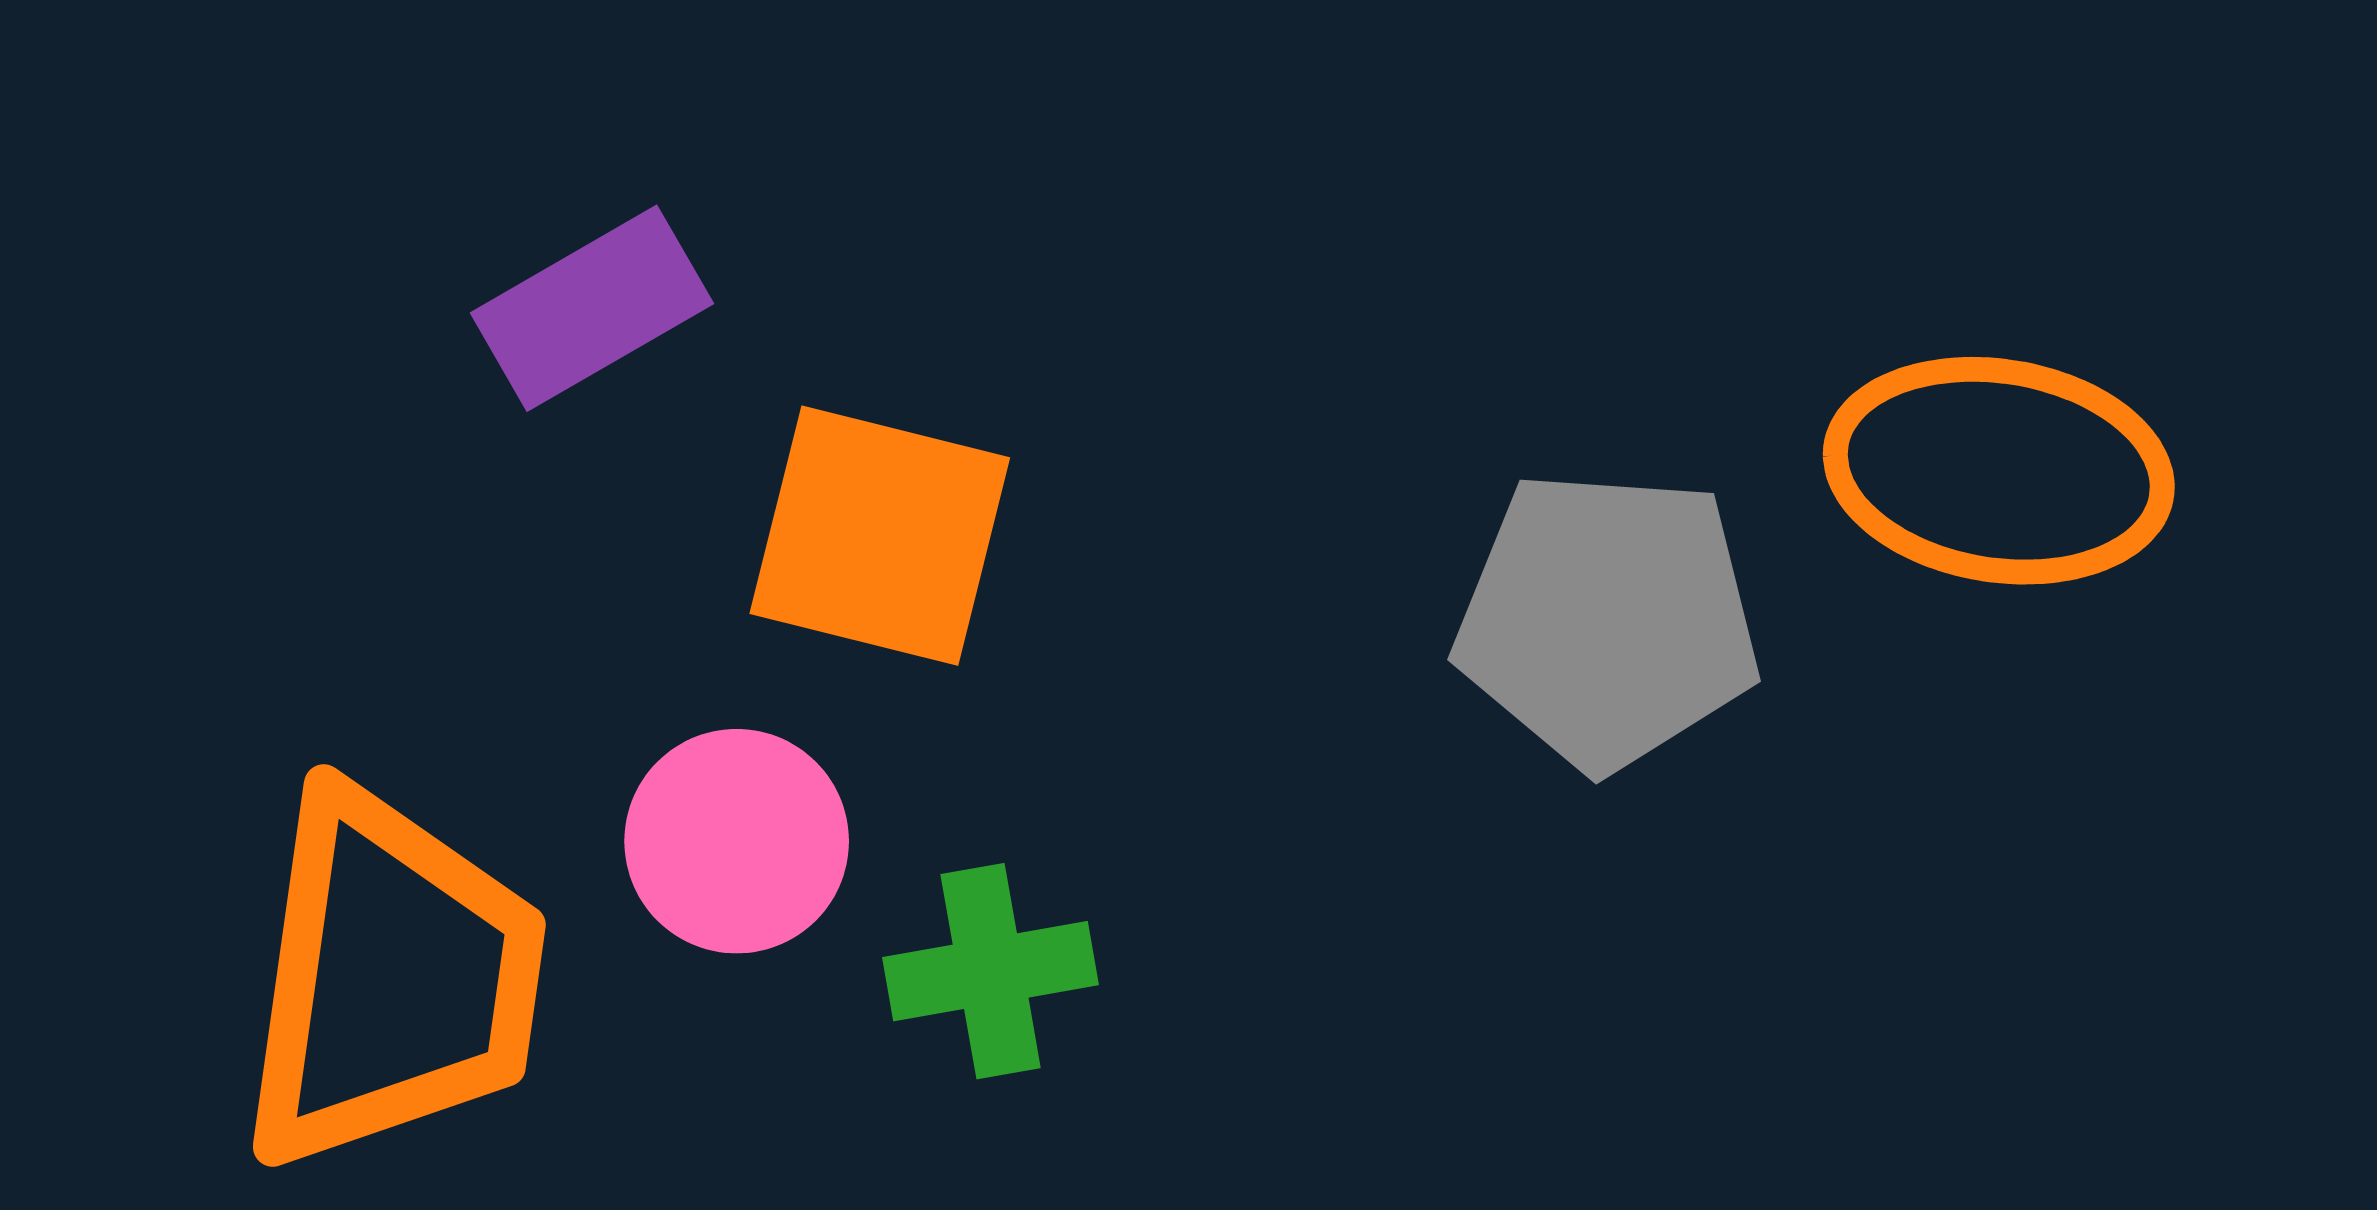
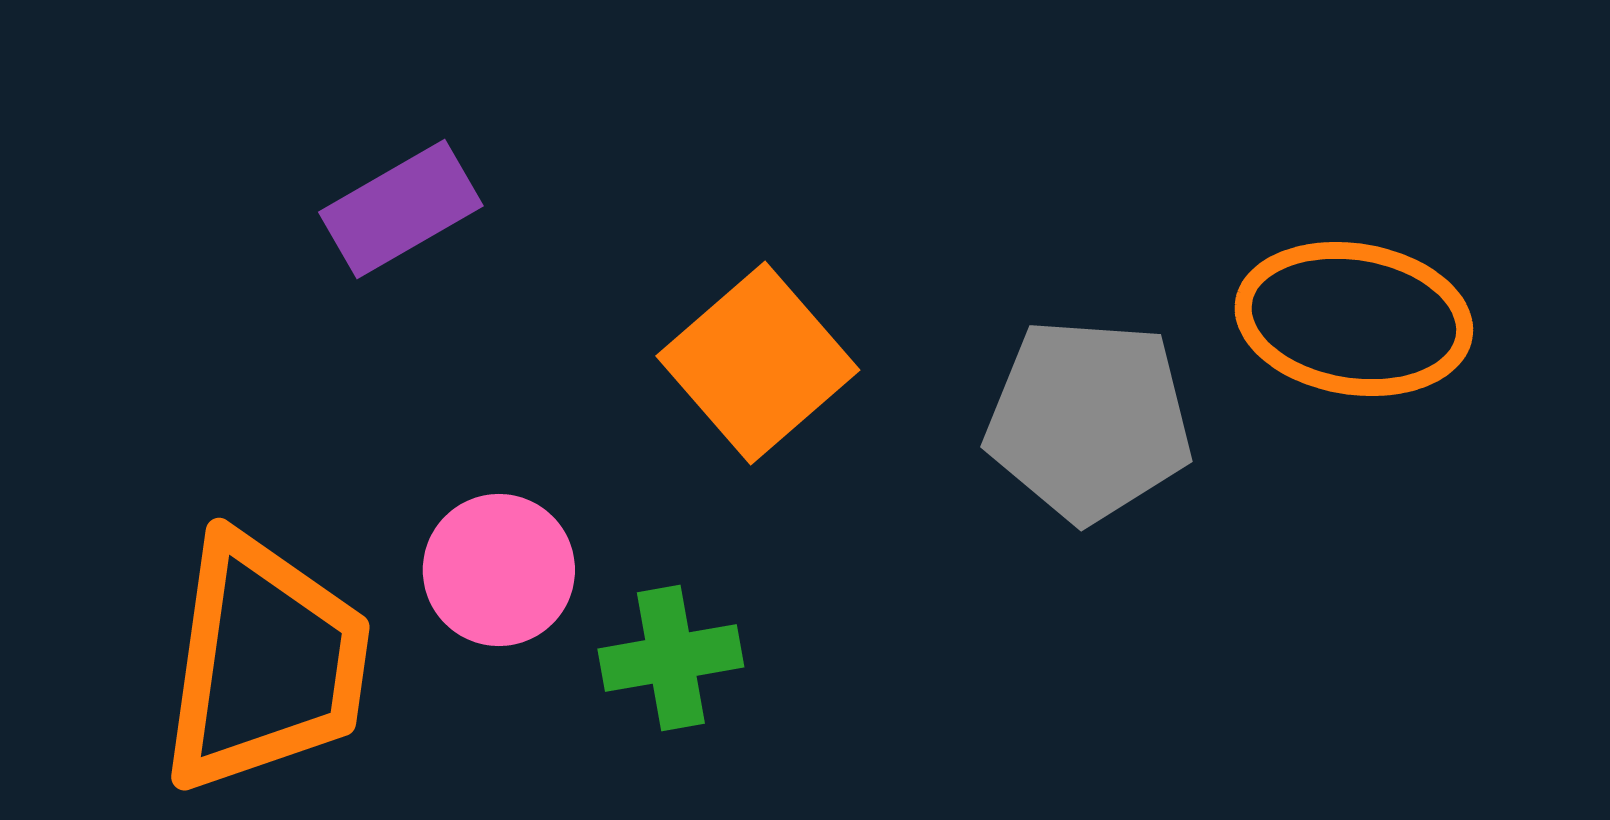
orange square: (880, 536) -> (758, 363), moved, turned 35

